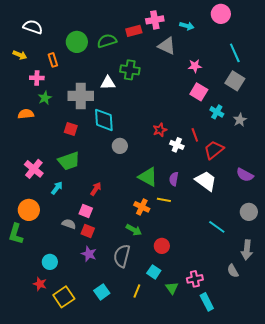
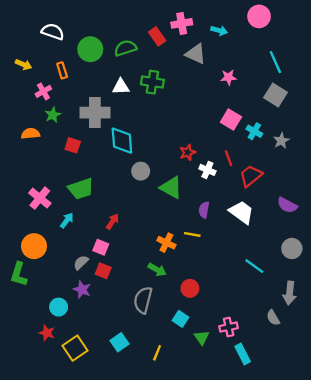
white semicircle: (33, 27) -> (53, 32), moved
red rectangle: (134, 31) -> (157, 36), turned 70
pink cross: (37, 78) -> (43, 91), turned -32
white triangle: (108, 83) -> (121, 87), moved
pink square: (199, 92) -> (231, 120), moved
red square: (71, 129) -> (73, 145), moved
green triangle: (148, 177) -> (171, 188), moved
gray semicircle: (69, 224) -> (81, 263), turned -64
purple star: (89, 254) -> (82, 290), moved
yellow line: (137, 291) -> (157, 353), moved

